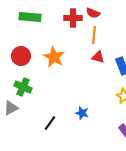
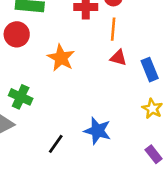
red circle: (21, 56) -> (17, 34), moved
blue star: (82, 113) -> (97, 131), size x1.5

